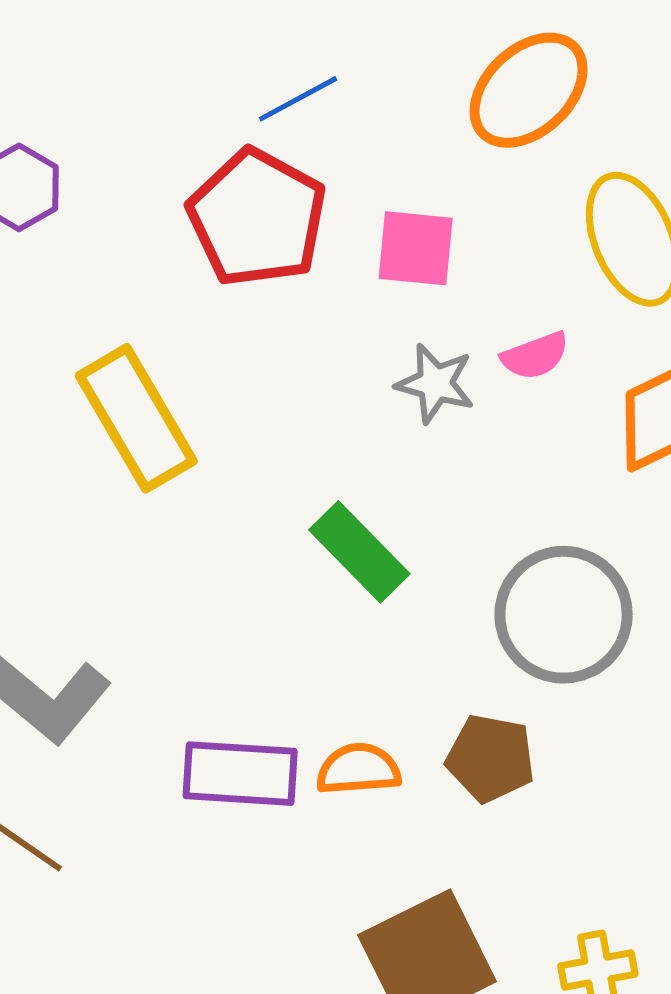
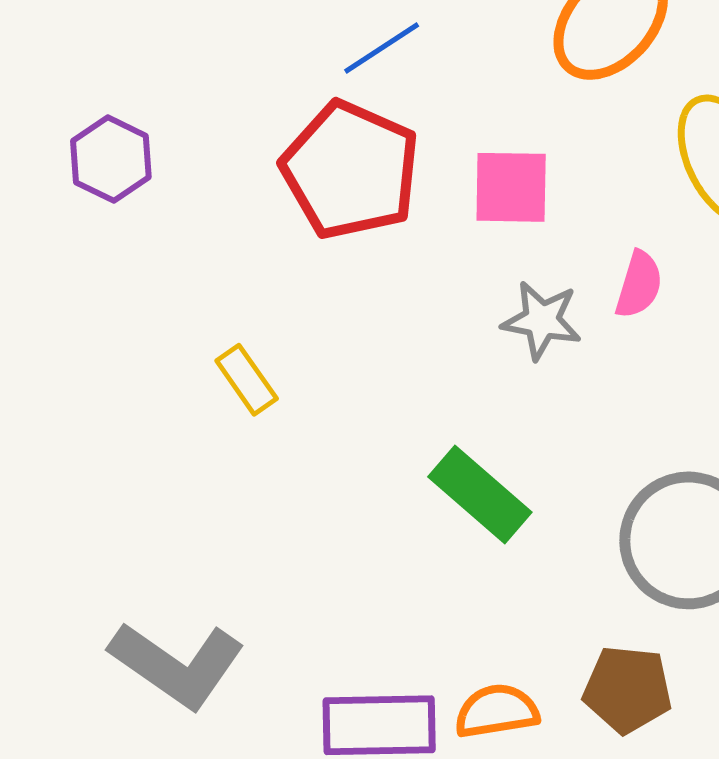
pink semicircle: (535, 356) -> (639, 285), turned -48
yellow rectangle: (136, 418) -> (247, 380), size x0.5

